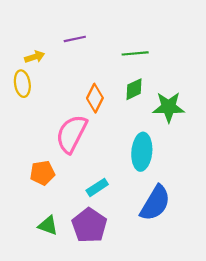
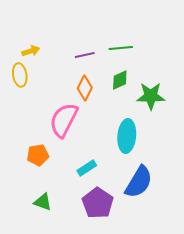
purple line: (75, 39) -> (85, 55), moved
purple pentagon: (89, 225) -> (98, 203), moved

